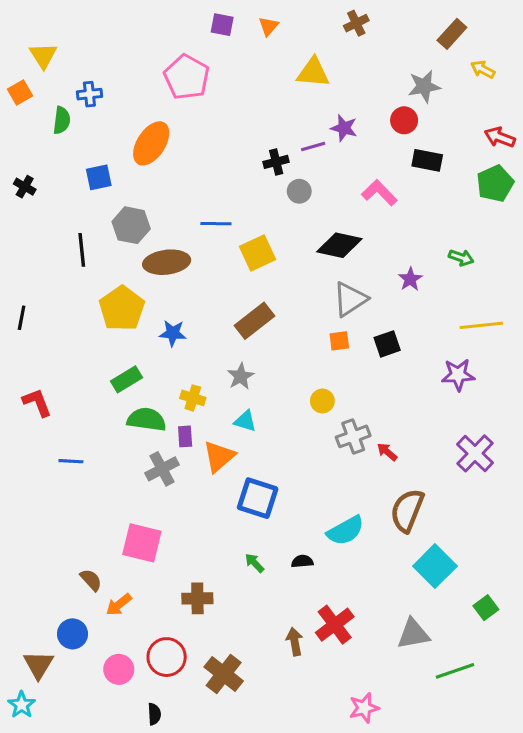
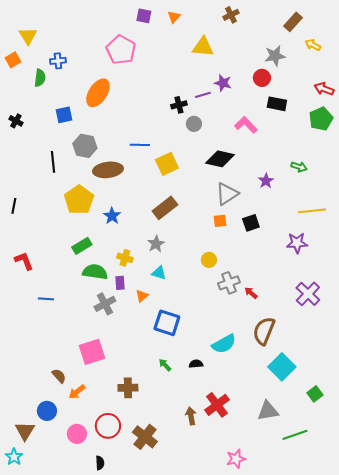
blue star: (173, 333) -> (112, 216), turned 30
orange triangle: (219, 457) -> (142, 296), size x0.6
pink square: (142, 543) -> (92, 352), turned -32

